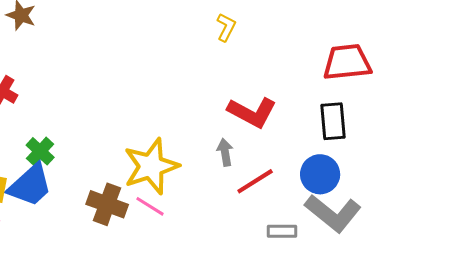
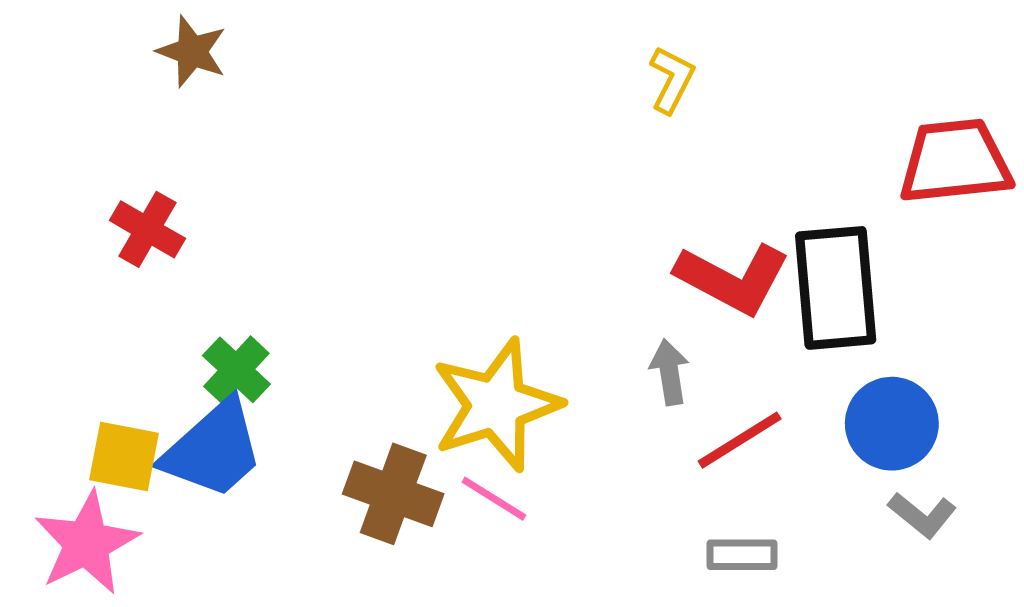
black rectangle: (333, 121) -> (836, 288), moved, size x1.4
gray L-shape: (333, 213) -> (922, 515), size x0.5
gray rectangle: (282, 231) -> (742, 555), moved

